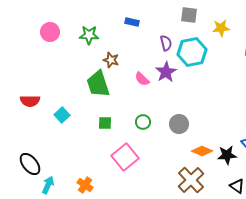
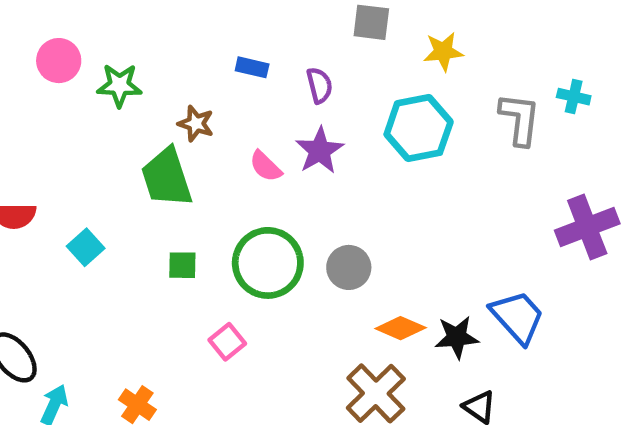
blue rectangle: (132, 22) -> (252, 67), moved
green star: (89, 35) -> (119, 85), moved
cyan hexagon: (192, 52) -> (419, 128), moved
green circle: (143, 122) -> (268, 263), size x2.0
pink square: (125, 157) -> (227, 342), size x0.6

